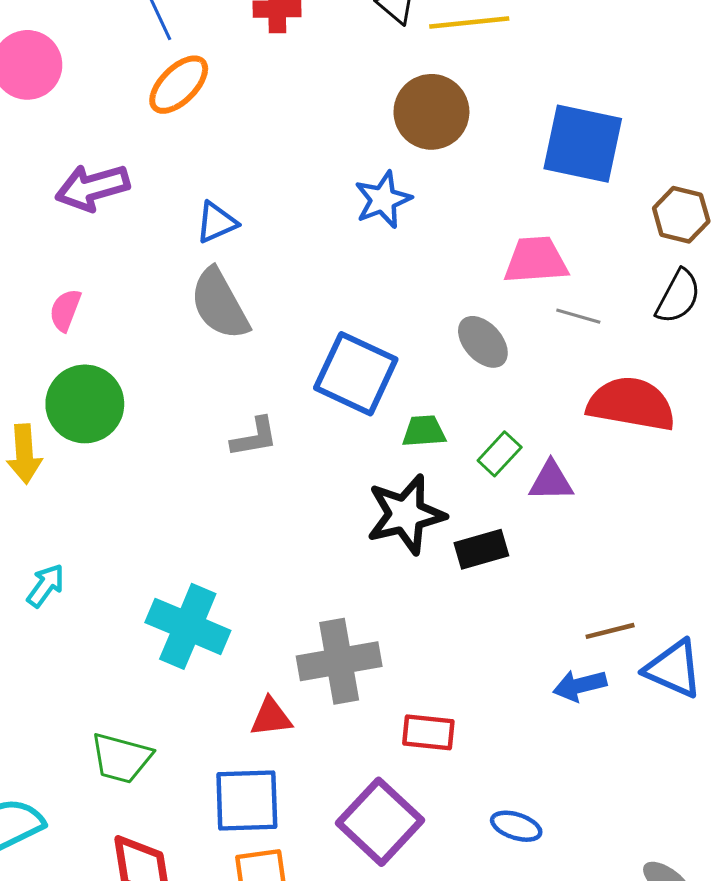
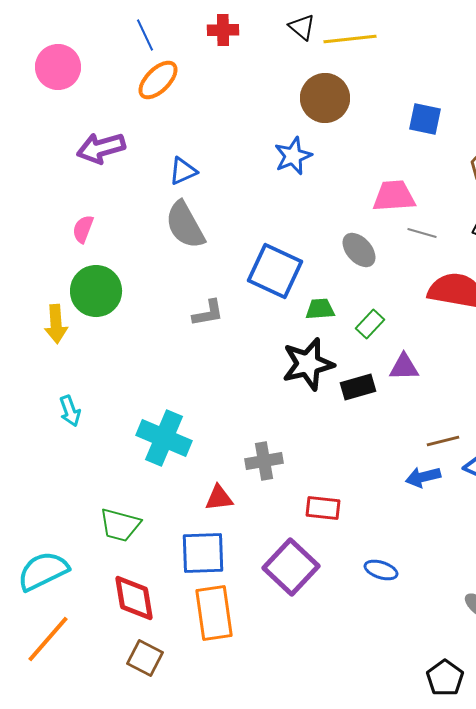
blue square: (583, 144) -> (425, 119), size x0.6
purple triangle: (551, 481) -> (404, 367), moved
cyan arrow: (46, 586) -> (70, 411), turned 124
gray cross: (339, 661) -> (264, 461), size x0.7

